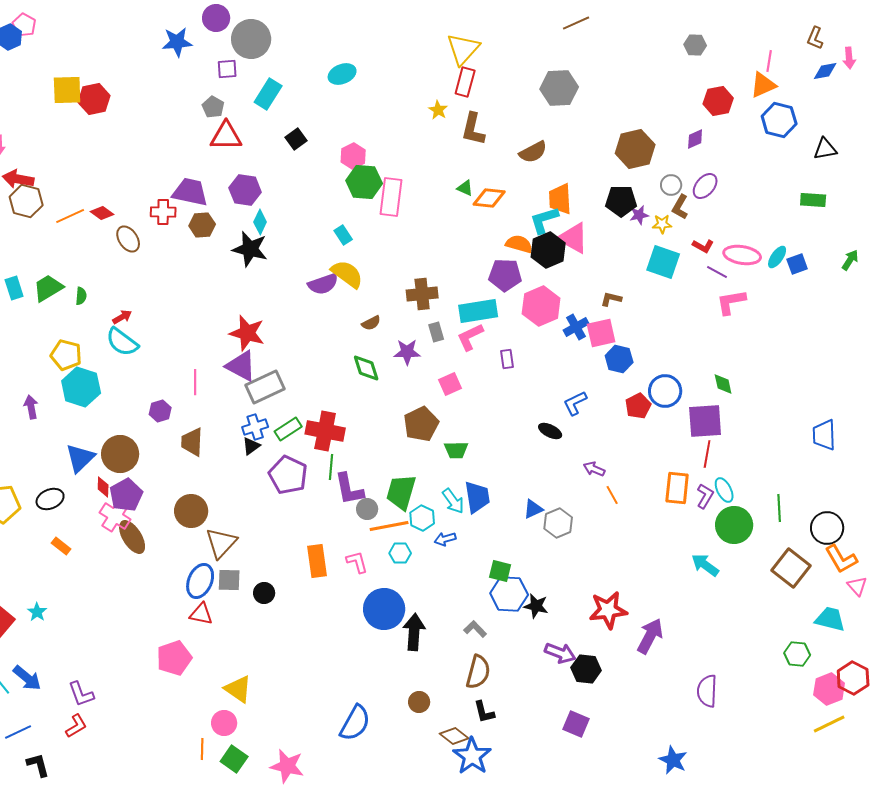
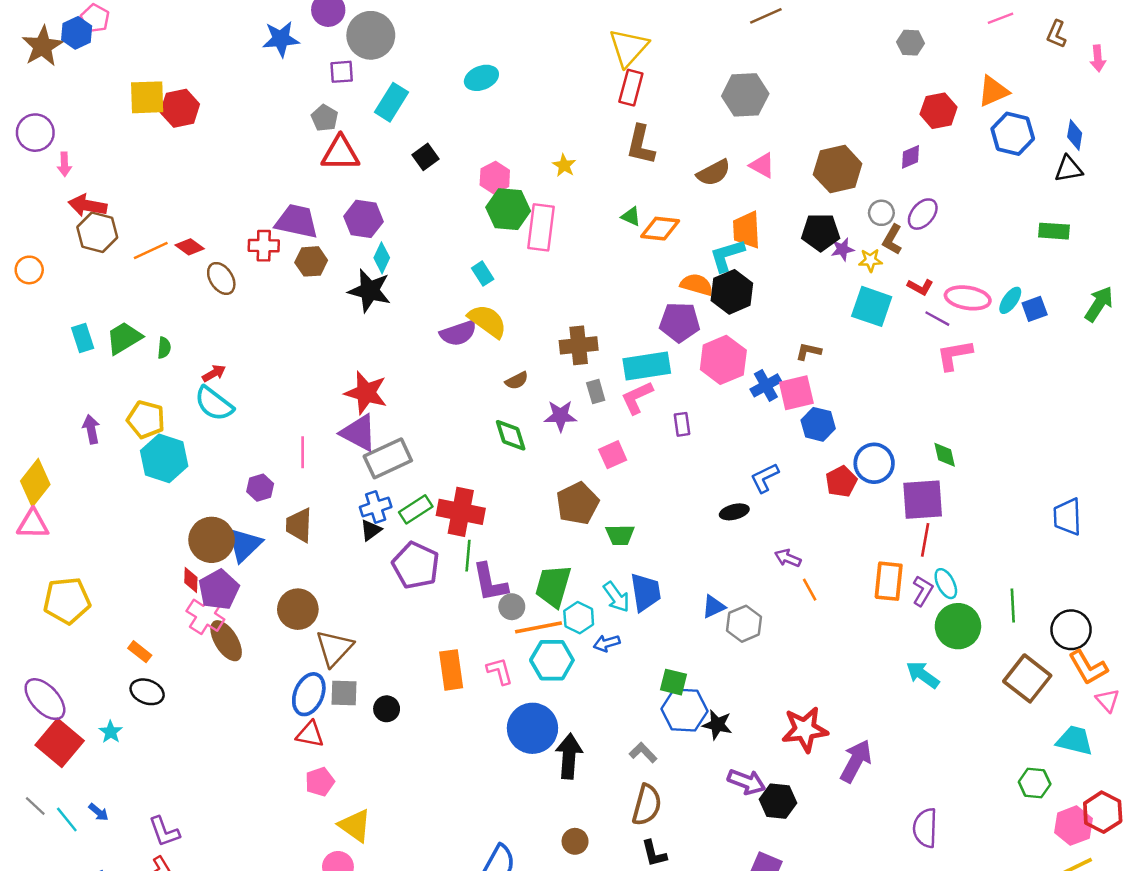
pink line: (769, 61) -> (1001, 18), moved, turned 60
blue diamond: (825, 71) -> (1075, 135), moved, turned -70
yellow star: (438, 110) -> (564, 165), moved
pink triangle: (573, 238) -> (762, 165), moved, size x0.7
green arrow: (850, 260) -> (1099, 304), size x1.4
purple arrow: (31, 407) -> (91, 429), moved
black ellipse: (550, 431) -> (734, 512), turned -40
blue triangle: (80, 458) -> (244, 545), moved
black ellipse: (50, 499) -> (147, 692), moved, turned 44
cyan hexagon: (400, 553) -> (552, 660), size x1.6
pink pentagon: (174, 658) -> (320, 782), moved, size x0.7
blue arrow: (27, 678) -> (98, 812), size x0.6

